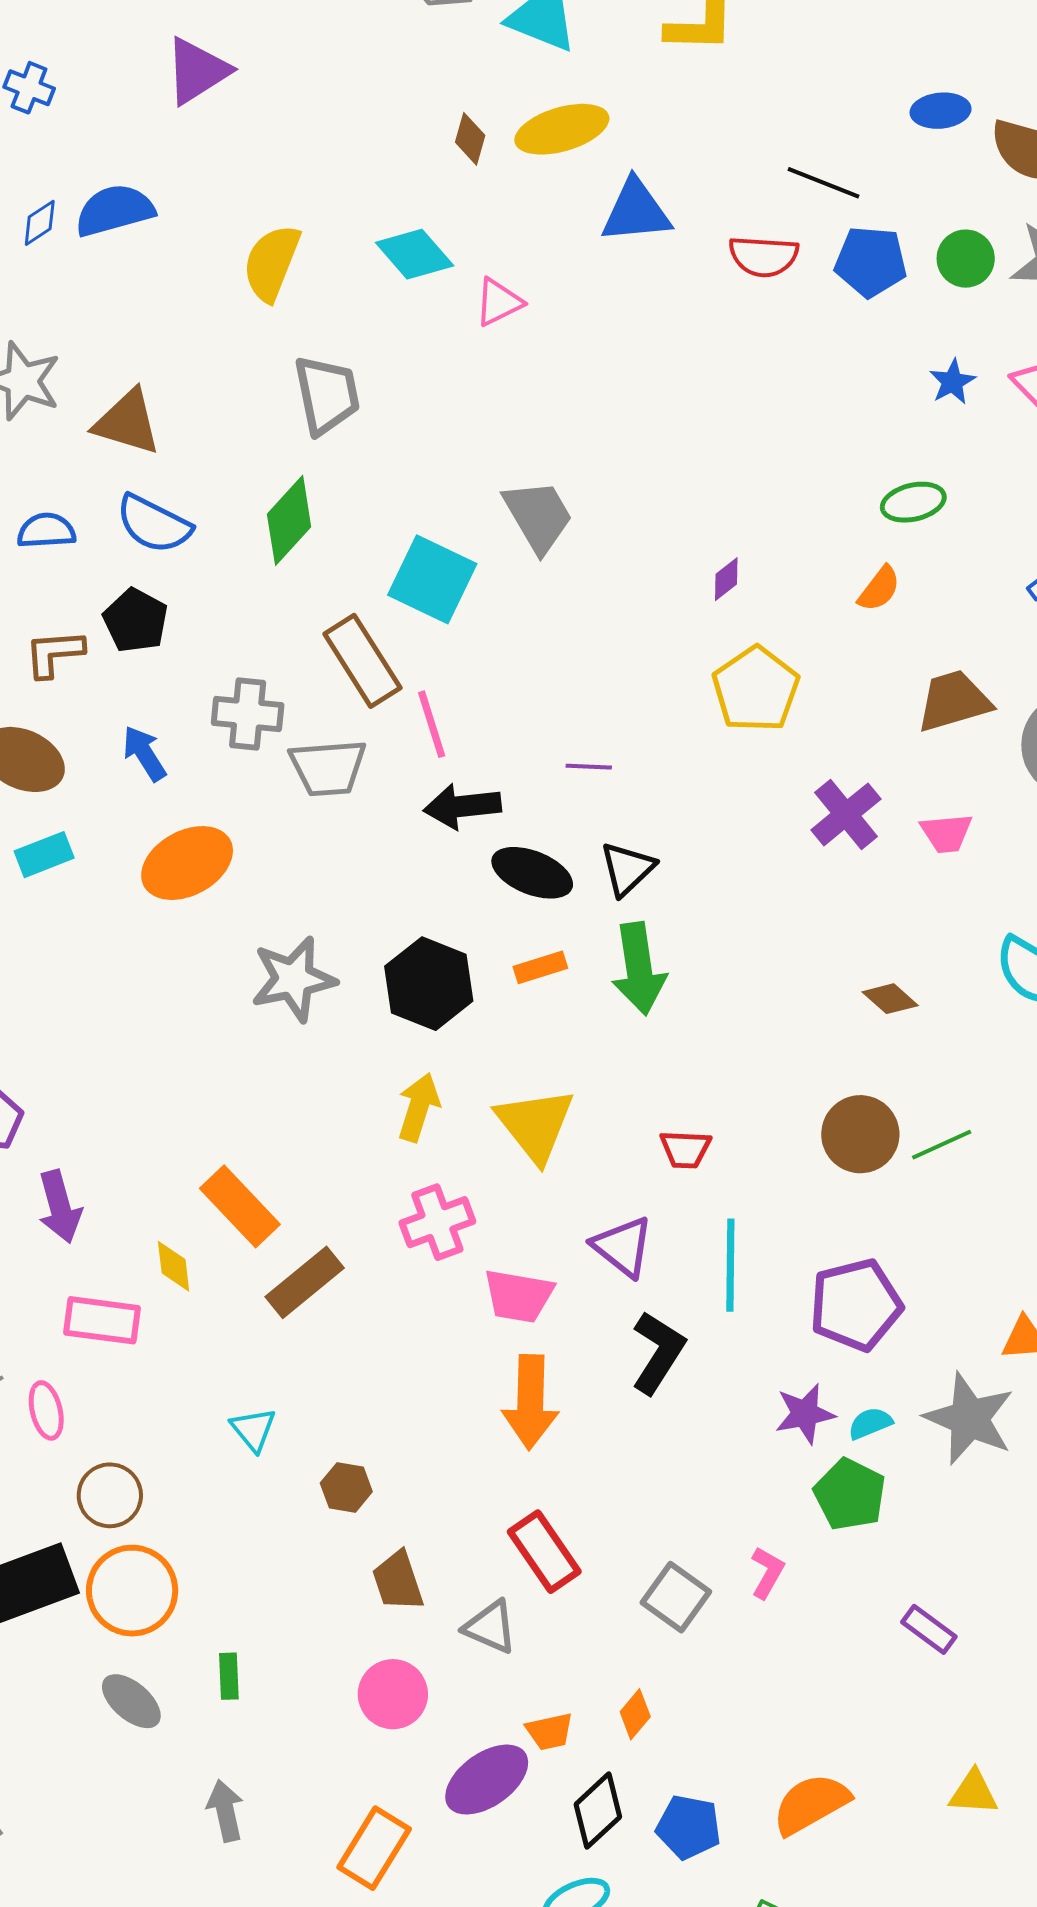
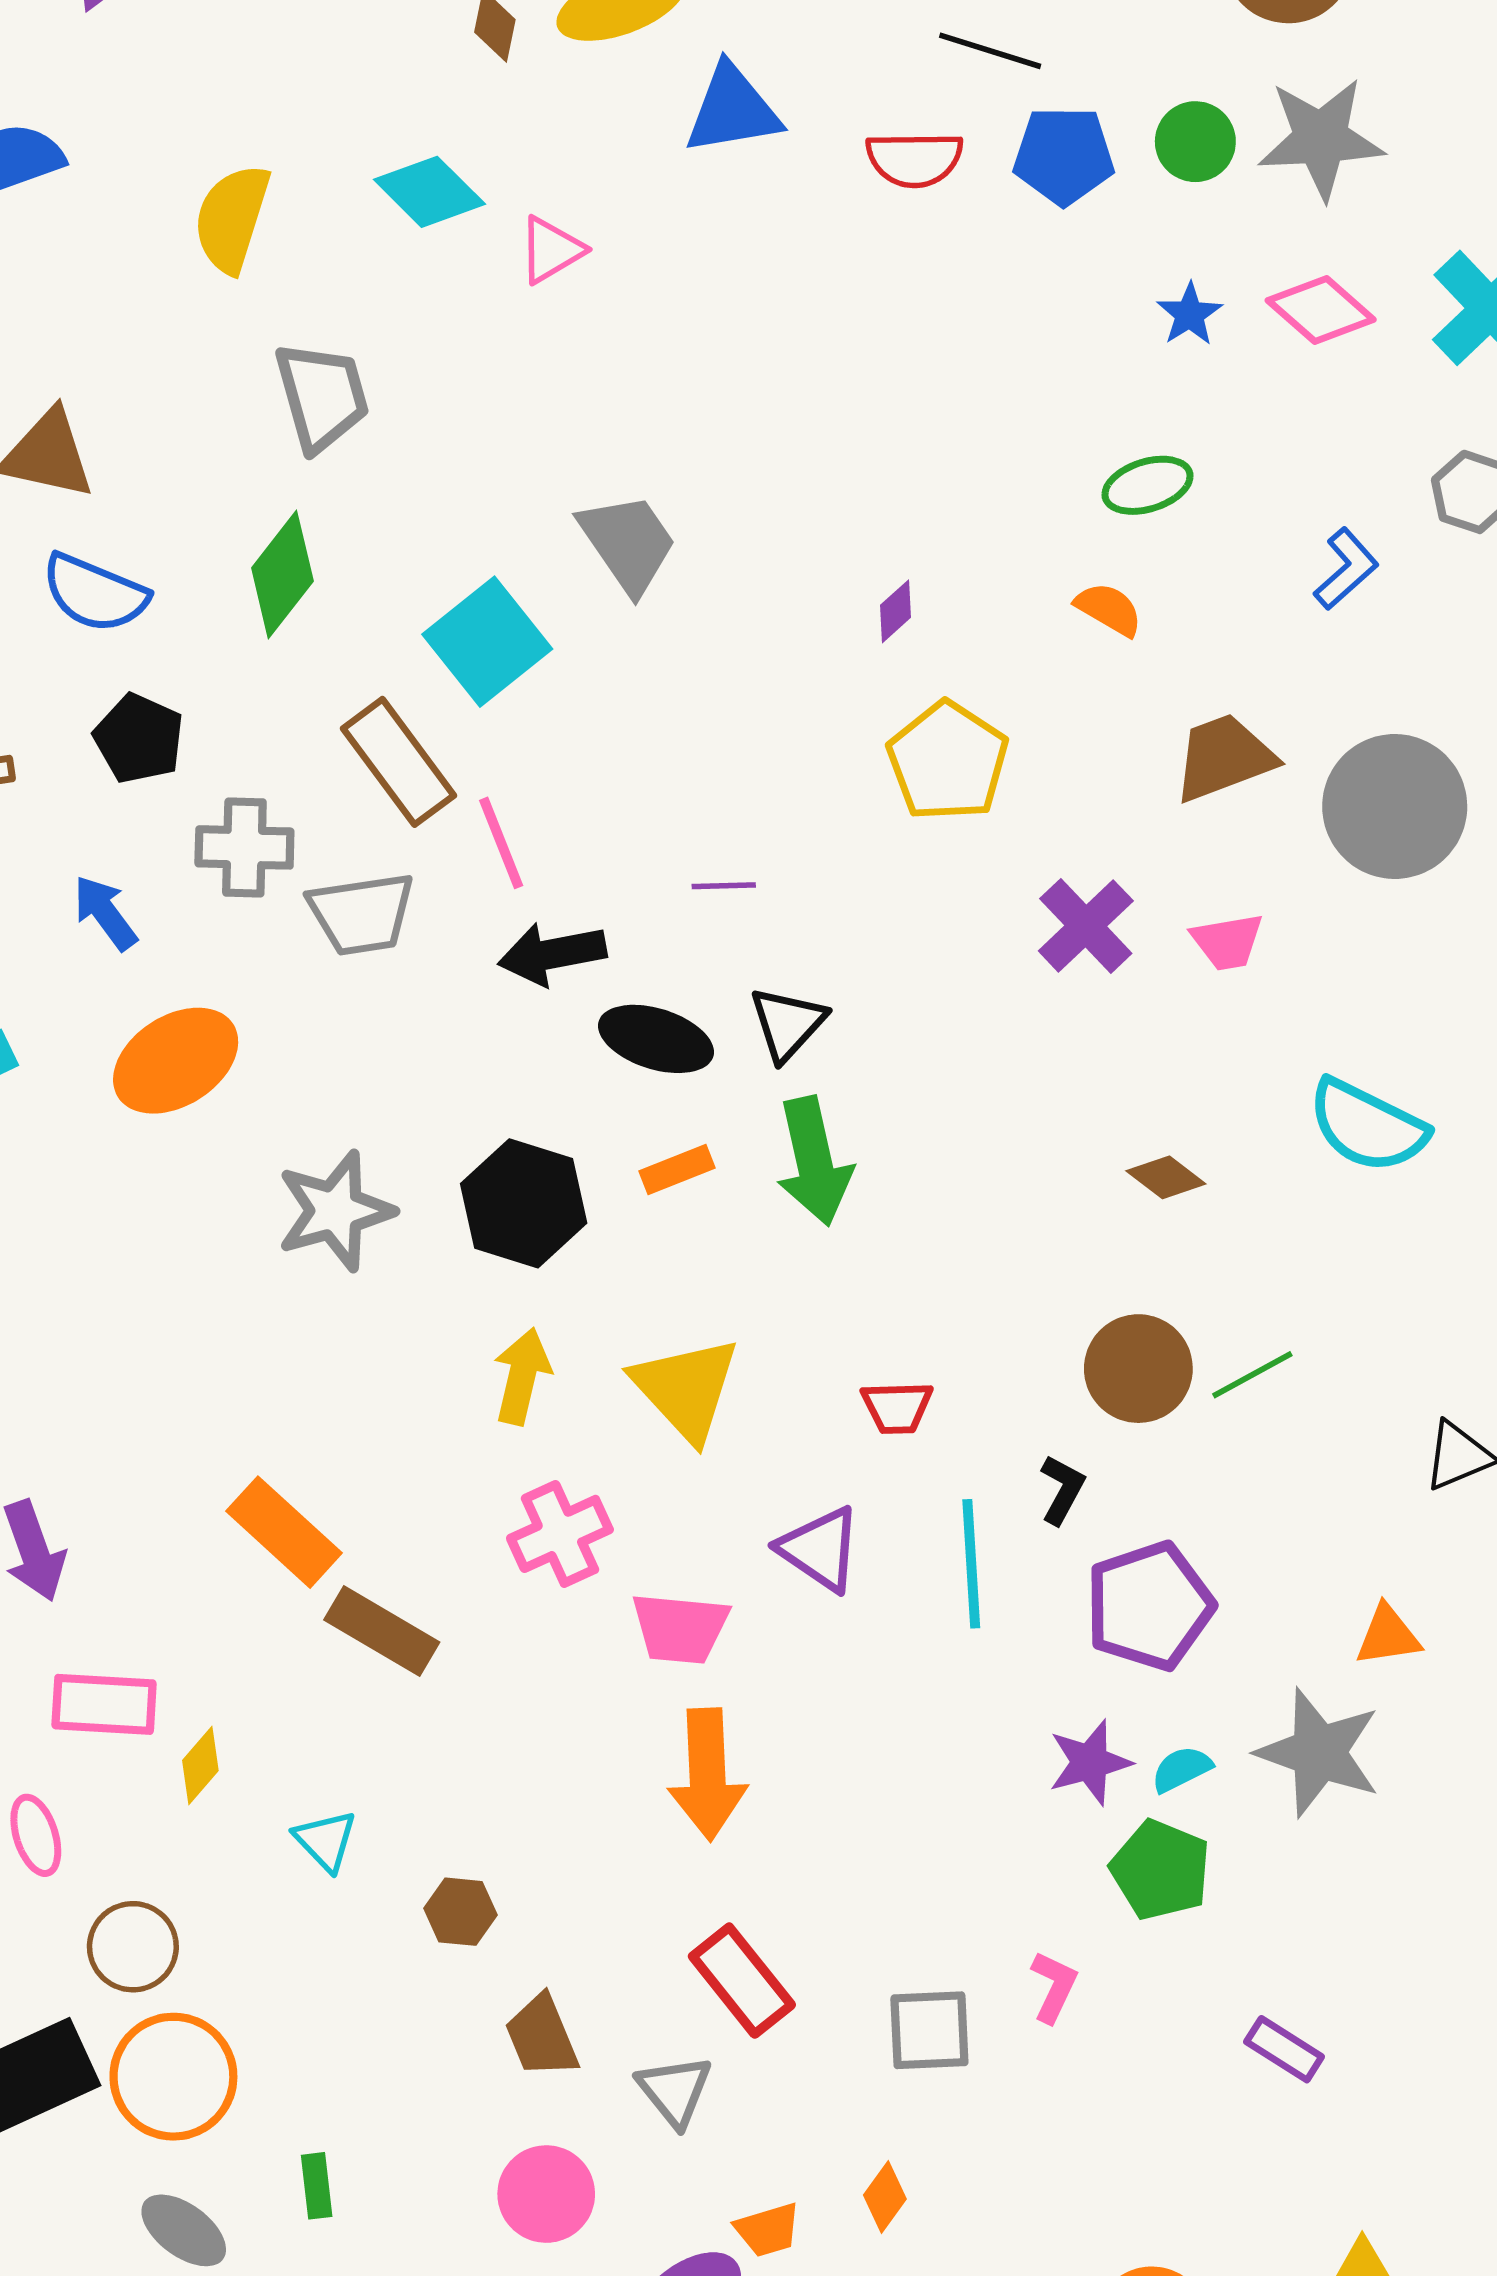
cyan square: (432, 579) -> (487, 642), turned 30
orange semicircle: (879, 589) -> (1109, 609), turned -93
black pentagon: (136, 621) -> (139, 739), moved
yellow diamond: (174, 1266) -> (200, 1766), moved, turned 52
brown rectangle: (305, 1282) -> (382, 1631), turned 74
black L-shape: (658, 1352) -> (1062, 1489), moved, size x0.6
gray square: (676, 1597) -> (929, 2030), turned -34
gray triangle: (490, 1627) -> (675, 2091), turned 32

